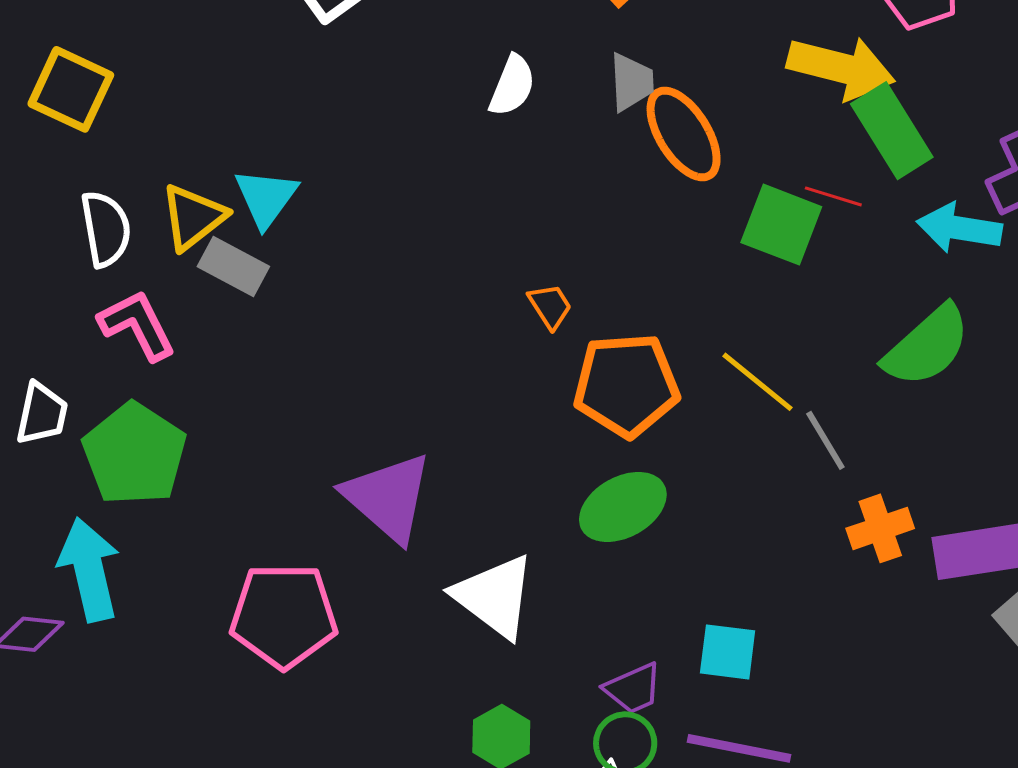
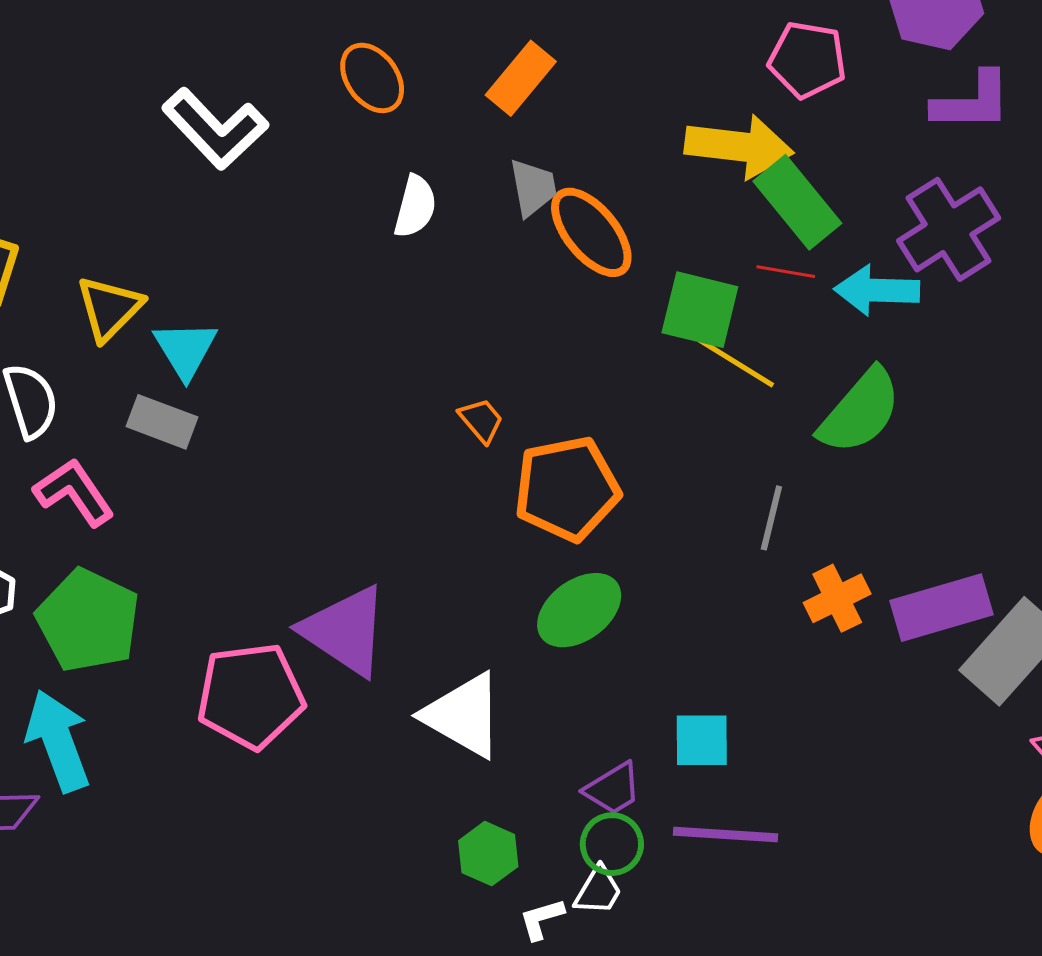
red line: (833, 196) -> (786, 272), moved
yellow triangle: (193, 217) -> (109, 308), moved
yellow line: (758, 382) -> (736, 363), moved
gray line: (825, 440) -> (771, 518), turned 52
pink pentagon: (284, 616) -> (251, 696), moved

